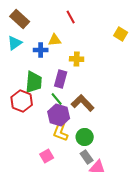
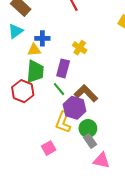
yellow triangle: (55, 40) -> (34, 50), moved
yellow cross: (77, 59) -> (80, 48), turned 32
purple hexagon: (59, 115) -> (74, 108), moved
gray rectangle: (87, 157) -> (90, 141), moved

